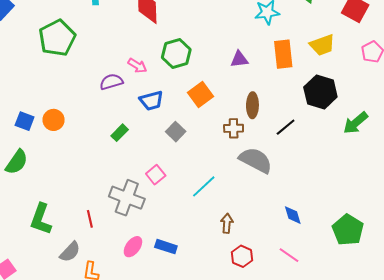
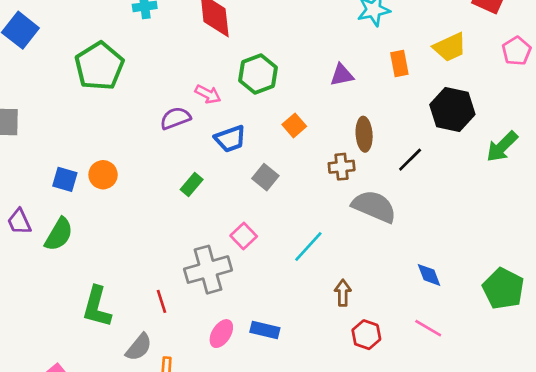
orange rectangle: (283, 54) -> (399, 63), size x0.7
orange square: (200, 94) -> (294, 125), size x0.7
gray cross: (127, 198) -> (208, 270), turned -32

